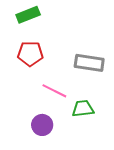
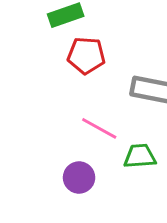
red pentagon: (30, 54) -> (86, 55), moved

